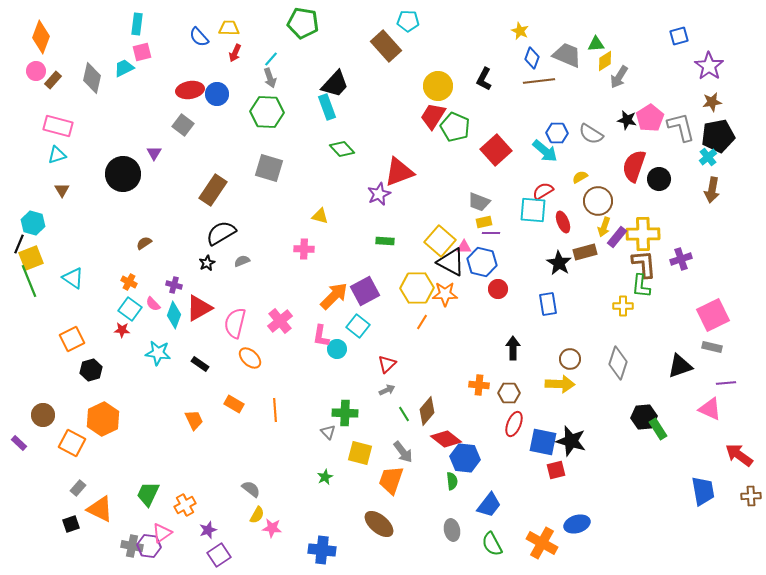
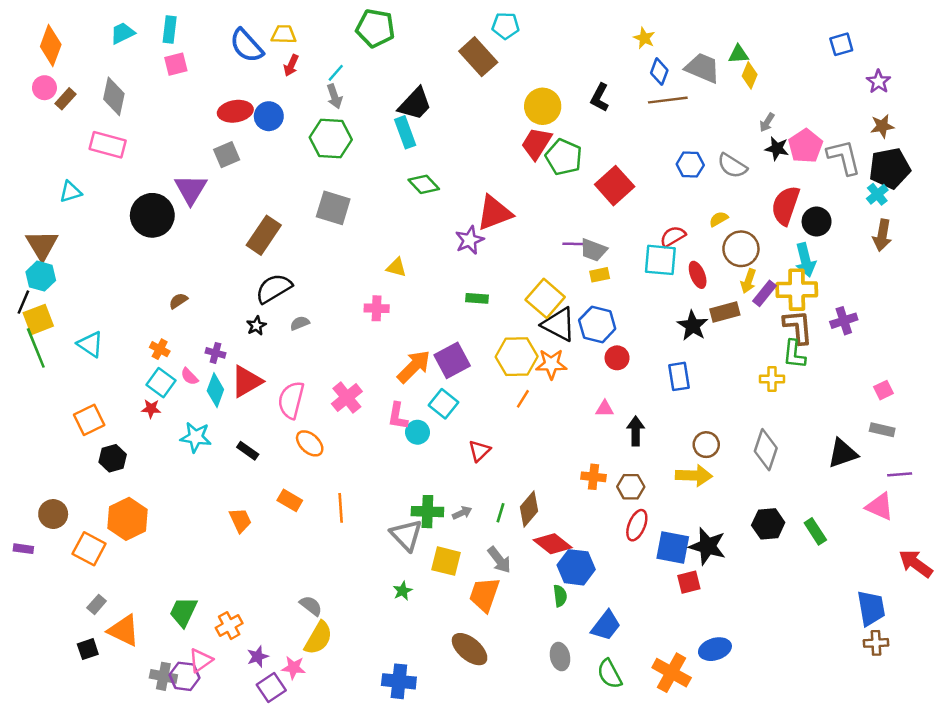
blue semicircle: (199, 37) -> (246, 46), size x1.4
yellow diamond: (605, 61) -> (750, 75), turned -35
purple star: (709, 66) -> (879, 81), size x0.7
cyan trapezoid: (124, 68) -> (123, 33), moved
gray arrow: (619, 77) -> (767, 122), moved, size x0.7
gray square: (183, 125) -> (227, 155), turned 30
pink rectangle: (58, 126) -> (108, 145), moved
cyan arrow: (545, 151) -> (805, 260), moved, turned 36
purple triangle: (154, 153) -> (191, 189), size x1.8
brown triangle: (62, 190) -> (42, 245), moved, size x1.8
purple line: (491, 233) -> (574, 244), moved
pink triangle: (464, 247) -> (605, 409), moved
pink square: (713, 315) -> (883, 390), size x0.5
gray arrow: (387, 390) -> (462, 513), moved
green line: (404, 414) -> (501, 513), turned 49
black hexagon: (644, 417) -> (768, 524), moved
gray triangle: (328, 432) -> (406, 535), size x1.8
purple rectangle: (19, 443) -> (23, 549), turned -35
brown cross: (751, 496) -> (876, 643), moved
yellow semicircle: (257, 515) -> (318, 638), size x1.6
pink star: (272, 528) -> (294, 668), moved

